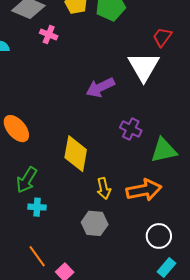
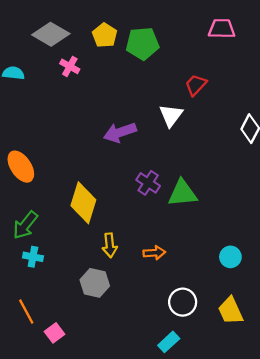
white triangle: (144, 67) -> (171, 115), size x0.7
green triangle: (164, 150) -> (183, 193), moved
orange arrow: (144, 190) -> (154, 253), size x0.6
white circle: (159, 236) -> (183, 302), moved

